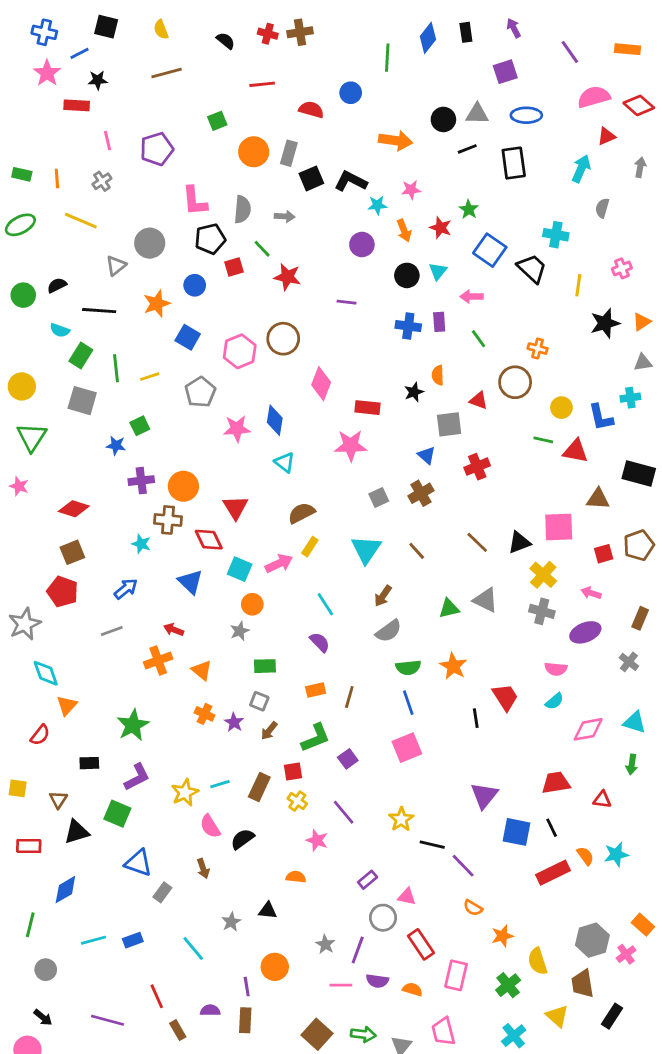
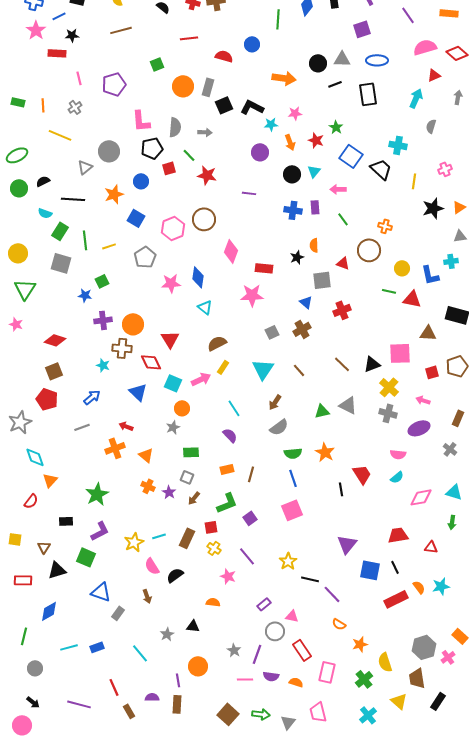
green ellipse: (20, 225) -> (17, 155), moved

